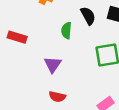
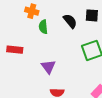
green semicircle: (66, 30) -> (43, 27), moved

